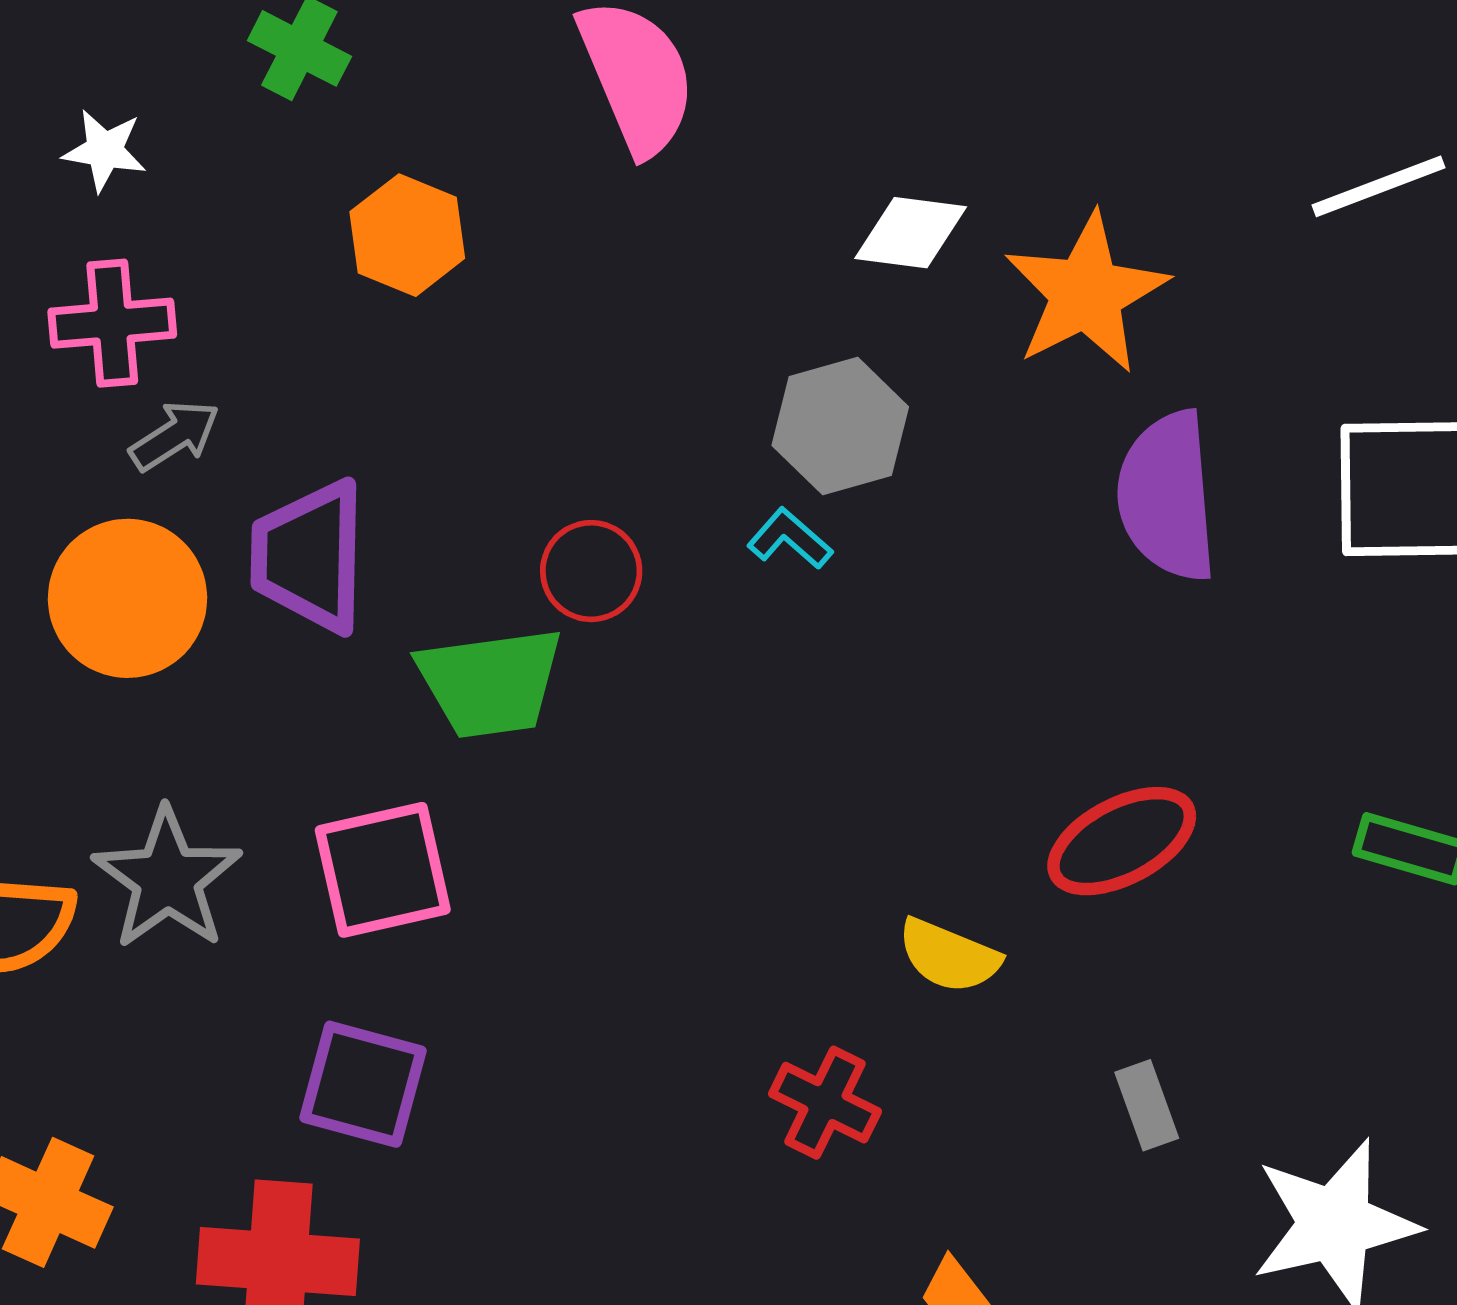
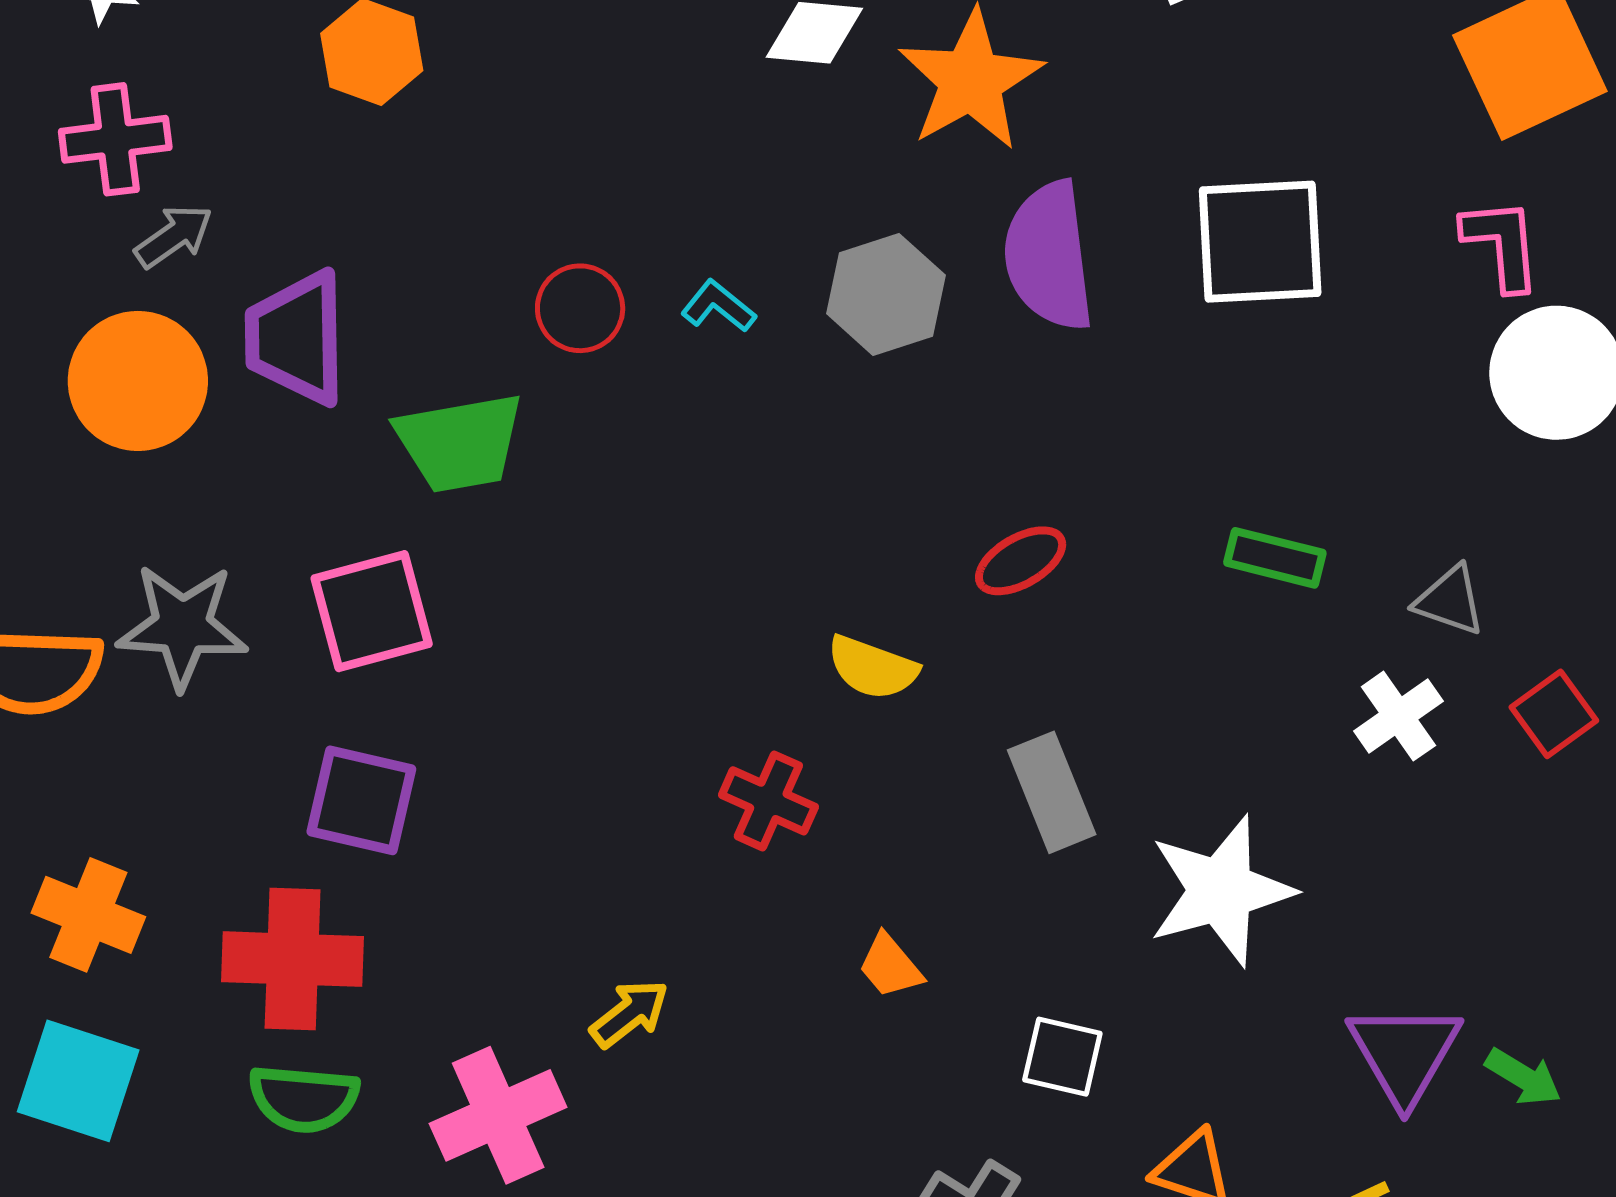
gray hexagon: (840, 426) -> (886, 294), moved
red circle: (591, 571) -> (580, 308), moved
red ellipse: (1122, 841) -> (1021, 561), size x0.7
gray star: (167, 879) -> (182, 626), turned -30
gray rectangle: (1147, 1105) -> (1052, 792), size x1.5

